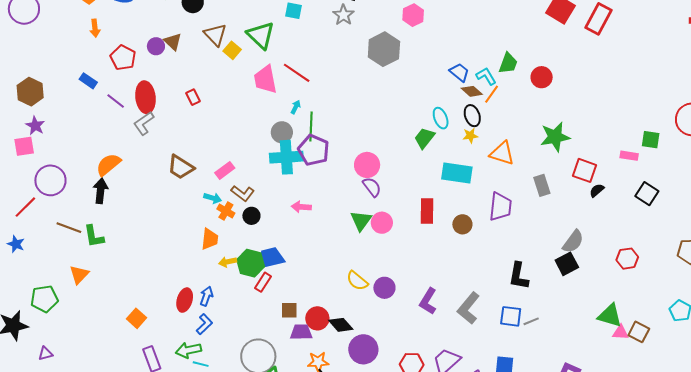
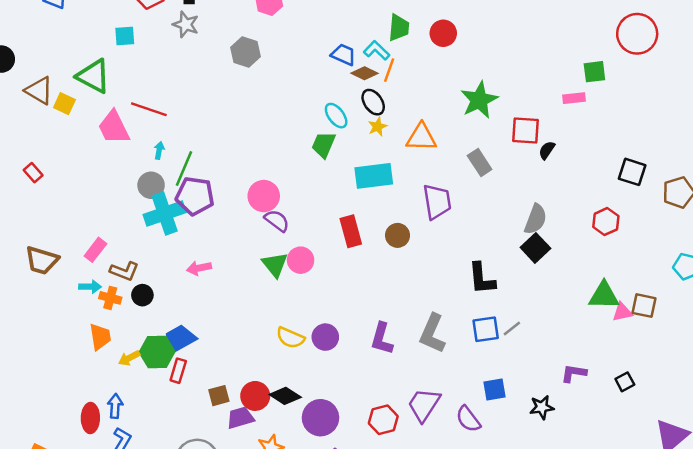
gray hexagon: (384, 49) -> (246, 52), size x0.7
green line: (311, 126) -> (184, 169), turned 36
black square: (647, 194) -> (632, 172), moved

